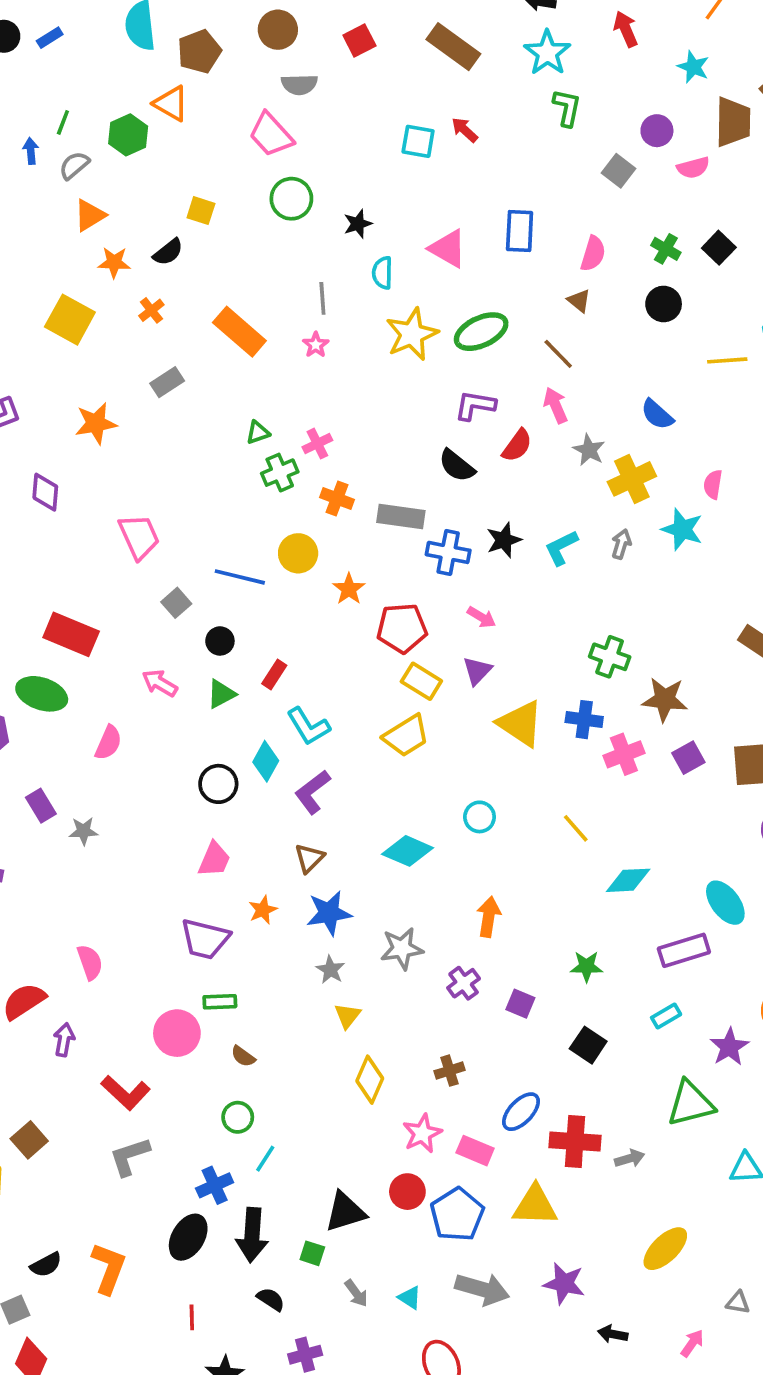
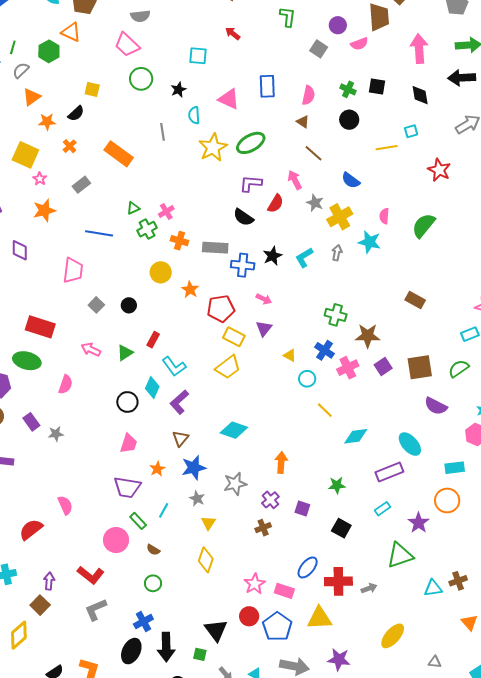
cyan square: (418, 141) -> (198, 56), moved
black square: (719, 248) -> (377, 86), turned -30
pink star: (316, 345) -> (40, 179), moved
brown line: (558, 354) -> (313, 153), moved
pink trapezoid: (139, 537) -> (73, 270), turned 36
blue line: (240, 577) -> (99, 233), moved
black circle: (220, 641) -> (129, 305), moved
blue cross: (584, 720) -> (325, 350), turned 30
yellow triangle: (520, 724) -> (290, 355), size x0.5
cyan circle: (480, 817) -> (307, 379), moved
green rectangle: (220, 1002) -> (138, 521), turned 54
purple arrow: (64, 1040) -> (49, 581), moved
brown cross: (450, 1071) -> (263, 528), moved
yellow diamond: (370, 1080) -> (206, 560), moved
cyan line: (265, 1159) -> (164, 510), moved
black triangle: (345, 1212) -> (216, 630), turned -45

